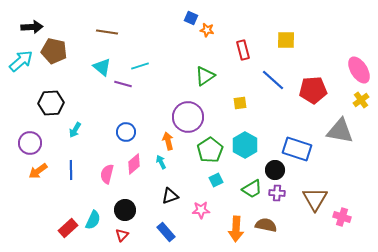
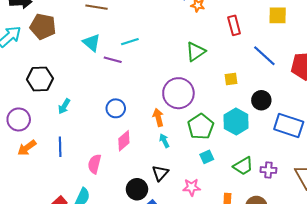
cyan arrow: (161, 162) -> (164, 141), moved
black circle: (275, 170) -> (261, 100), moved
pink semicircle: (107, 174) -> (95, 164), moved
black triangle: (170, 196) -> (160, 173), turned -30
black circle: (125, 210) -> (137, 189), moved

